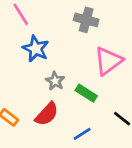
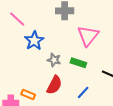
blue star: (36, 49) -> (34, 41), turned 30

